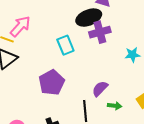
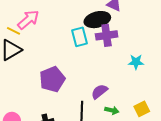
cyan rectangle: (65, 45) -> (80, 37), moved

